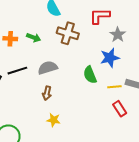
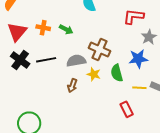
brown cross: (68, 33) -> (99, 49), moved
red rectangle: (120, 109) -> (127, 109), moved
yellow star: (54, 120) -> (94, 74), moved

